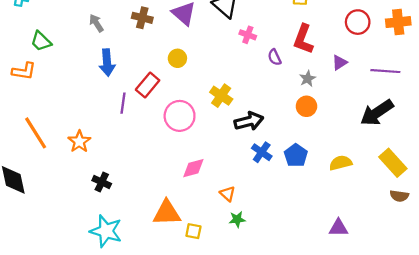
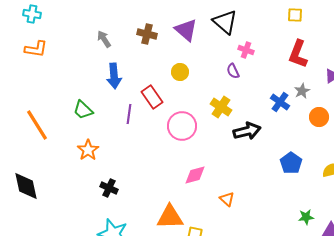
green trapezoid: (41, 41) -> (83, 110), moved
purple semicircle: (274, 57) -> (233, 71), moved
orange L-shape: (24, 71) -> (36, 49), moved
red rectangle: (148, 85) -> (152, 97), turned -75
orange circle: (306, 106) -> (319, 117), moved
orange line: (36, 133) -> (37, 125), moved
blue cross: (262, 152) -> (280, 102), moved
green star: (237, 219) -> (306, 217), moved

